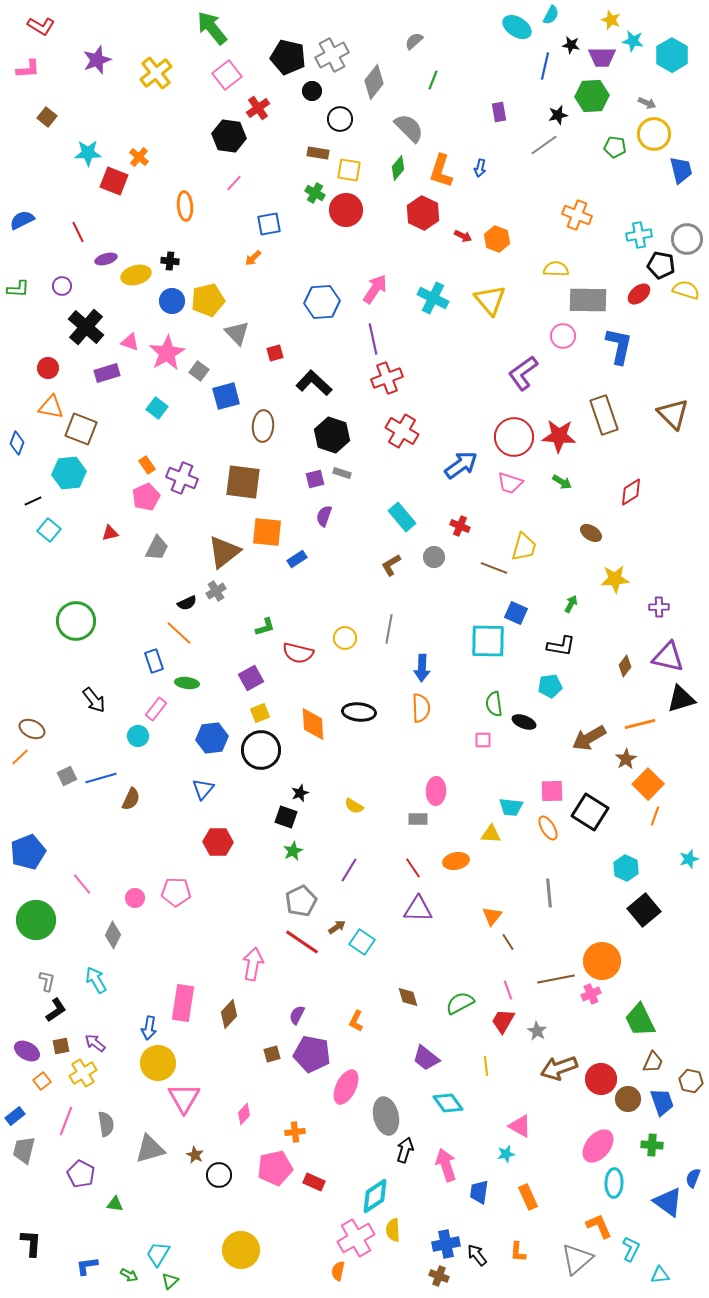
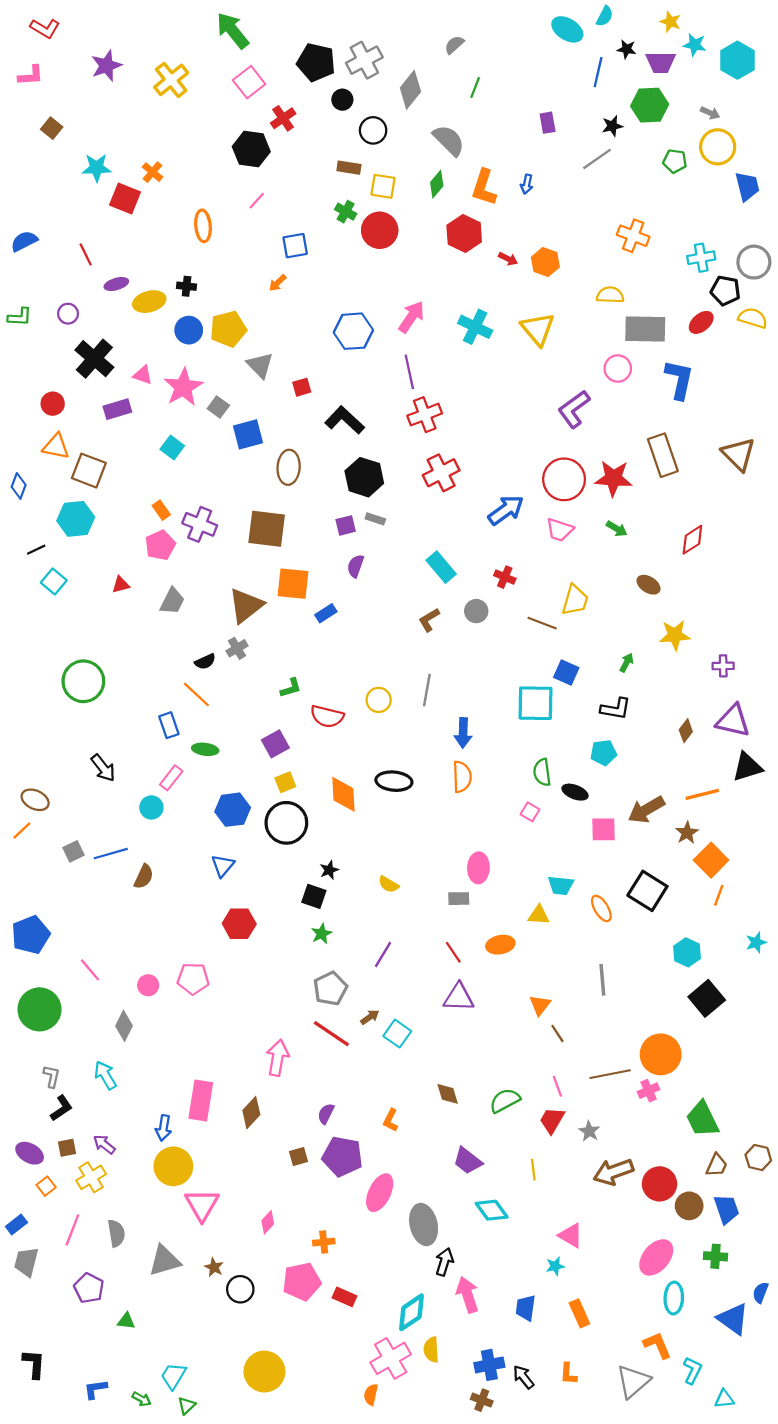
red cross: (402, 431) -> (441, 473), turned 32
pink square: (483, 740) -> (530, 812), turned 30
pink square: (552, 791) -> (604, 829), moved
brown hexagon: (691, 1081) -> (758, 1158), moved
pink arrow: (446, 1165) -> (467, 1295), moved

